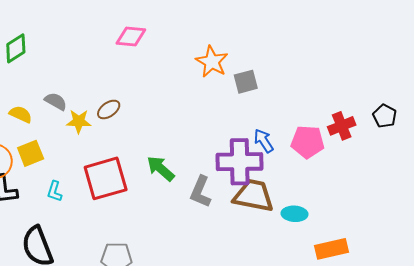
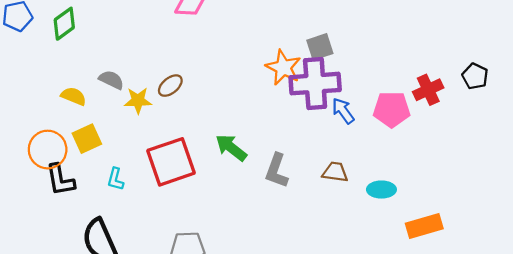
orange star: (212, 62) -> (283, 67), moved
purple cross: (240, 162) -> (315, 84), moved
brown trapezoid: (254, 196) -> (335, 172), size x0.6

